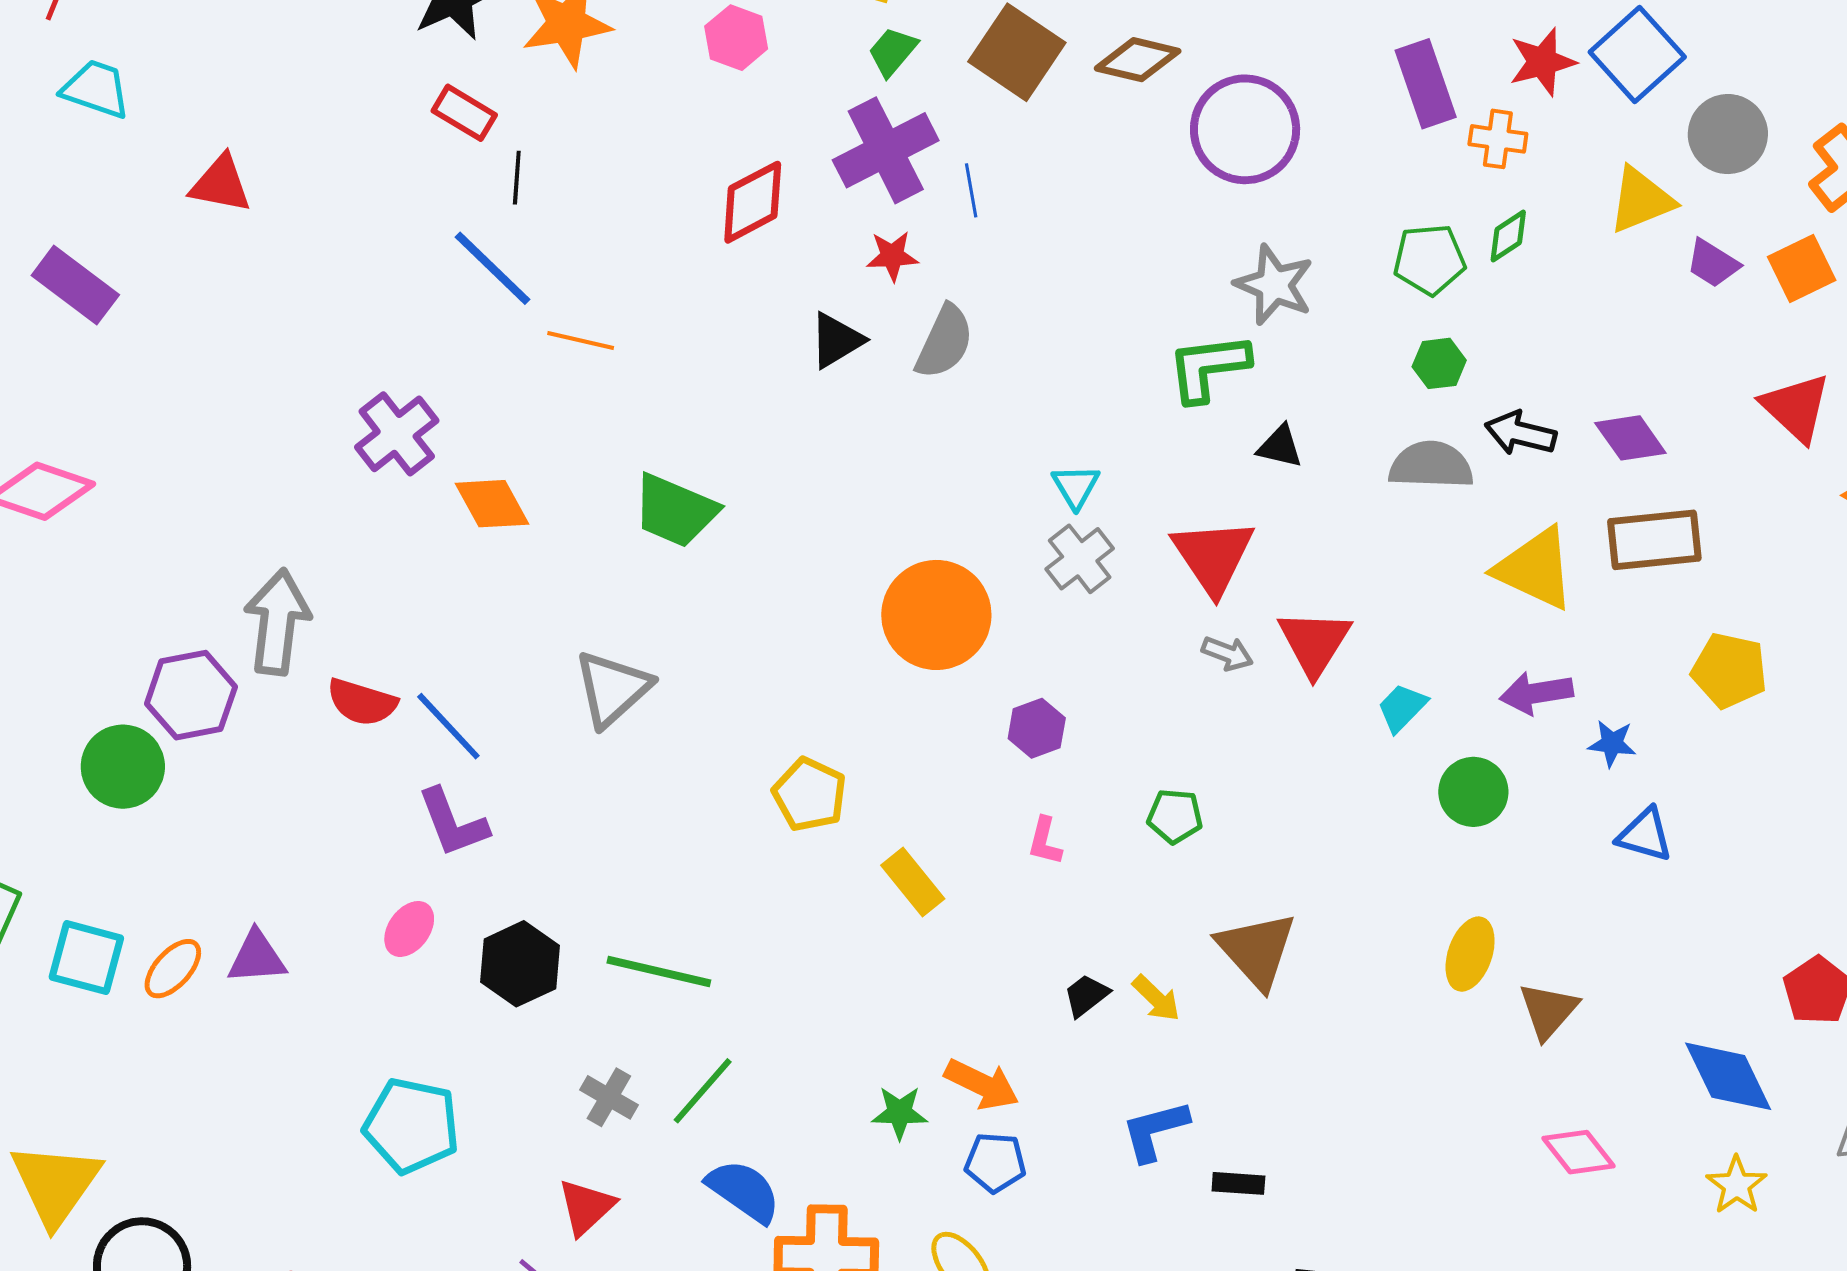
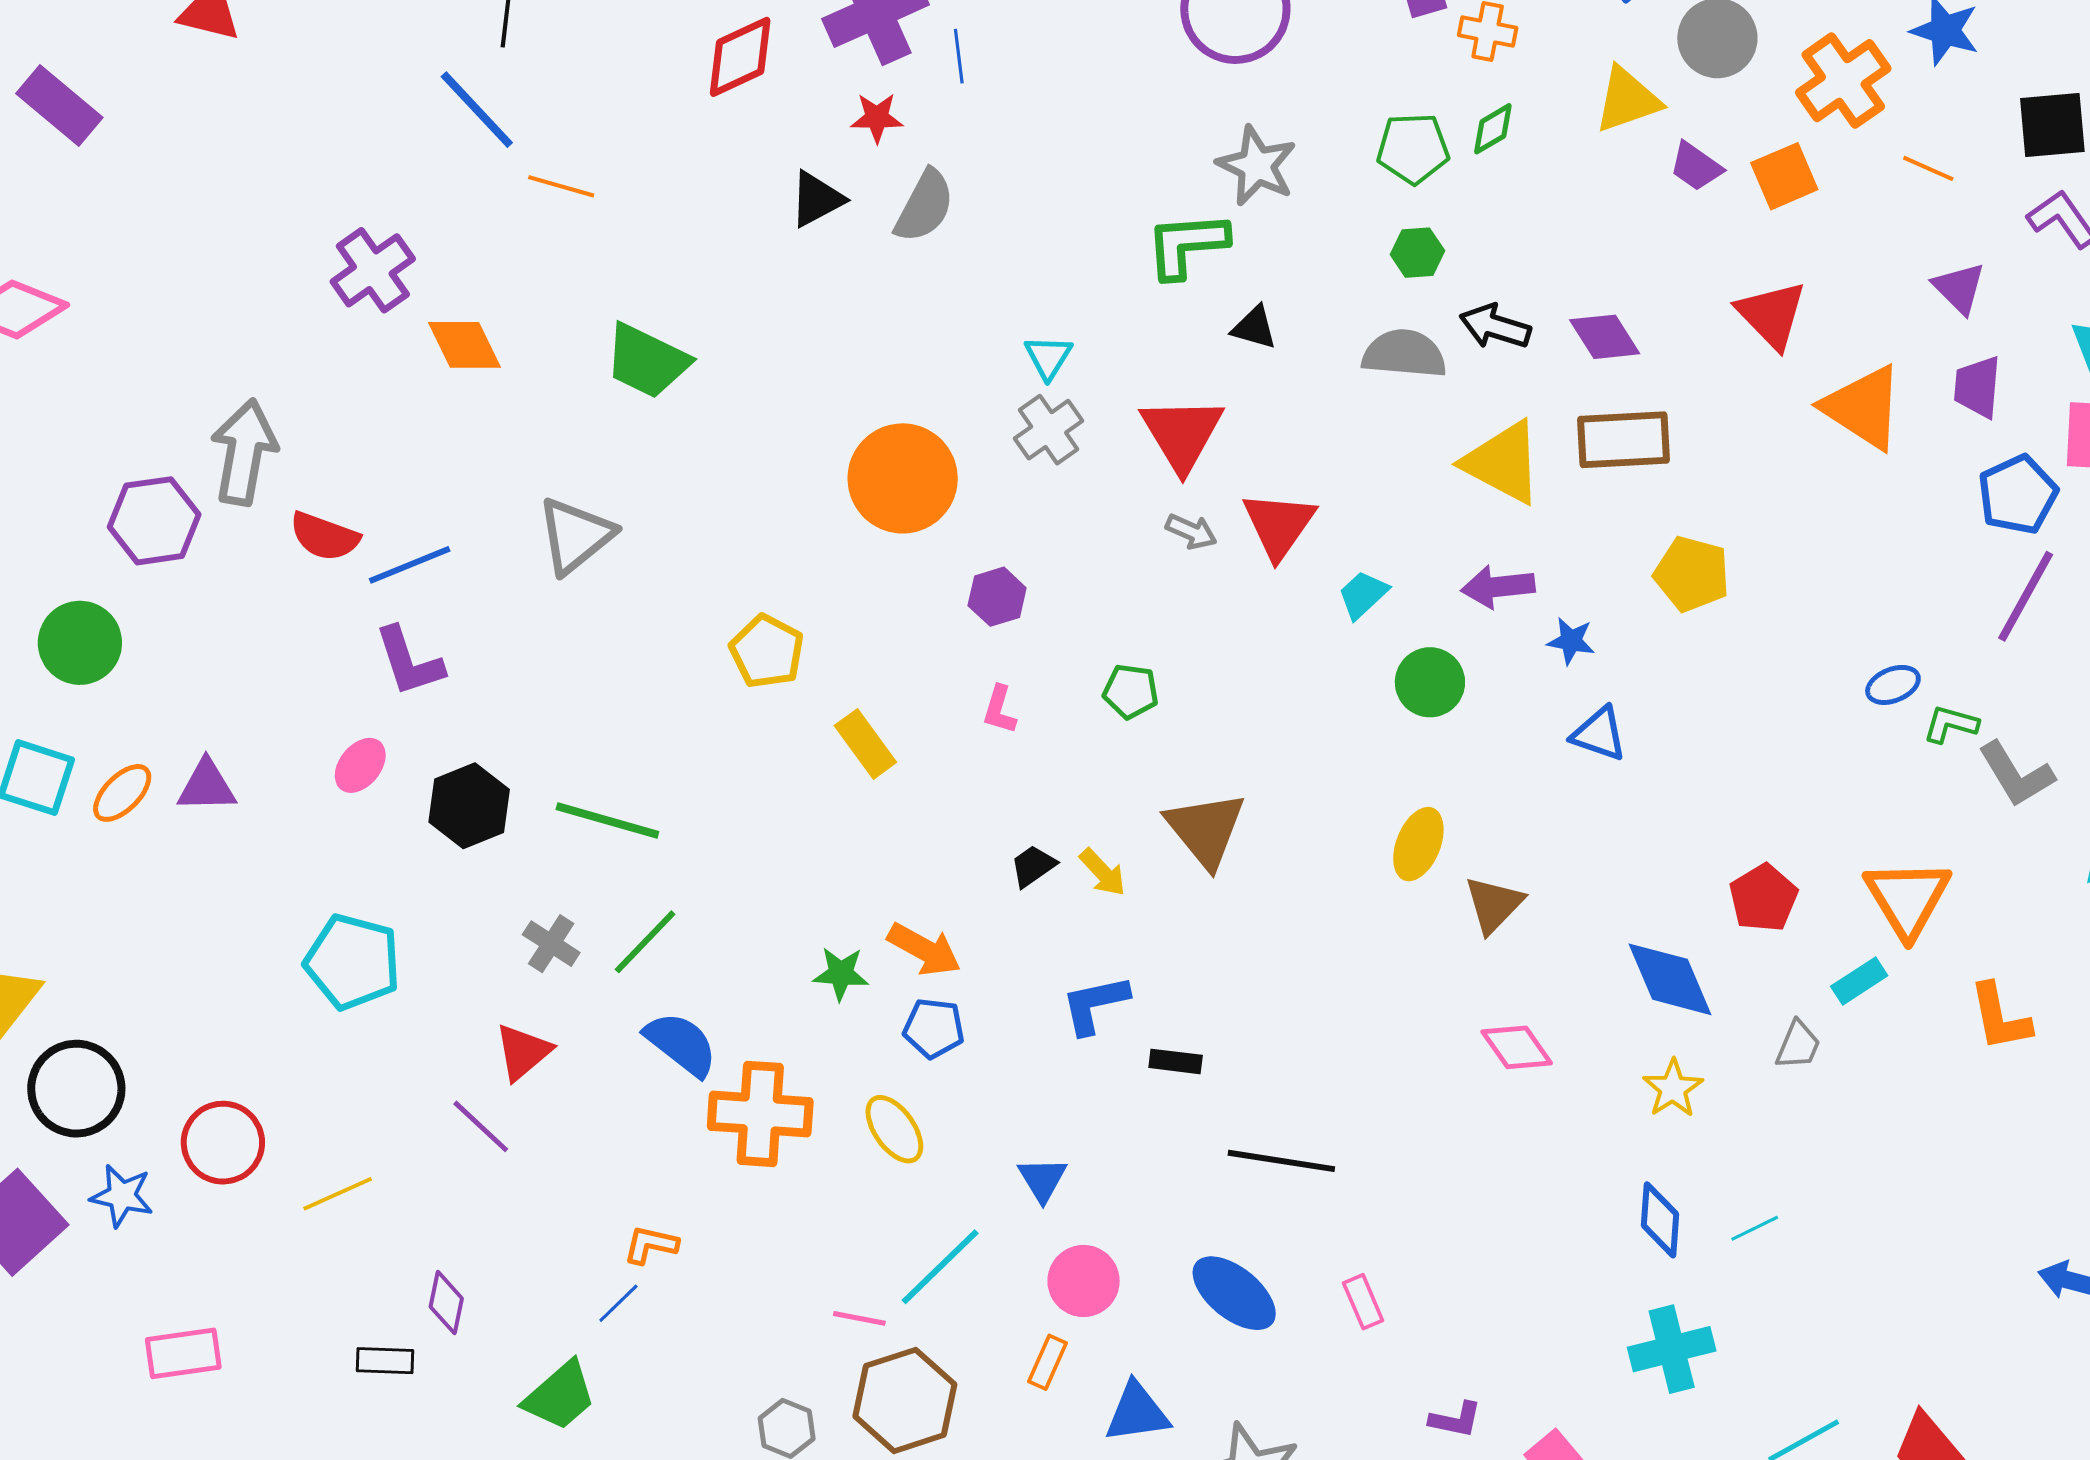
blue line: (448, 726) -> (410, 565), turned -72
green circle: (123, 767) -> (80, 643), moved

